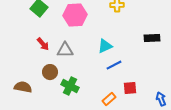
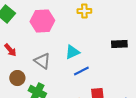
gray triangle: (65, 50) -> (42, 61), moved, turned 36

